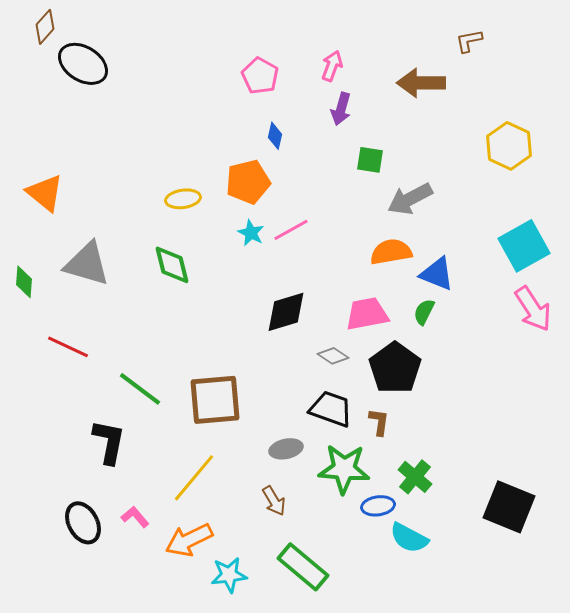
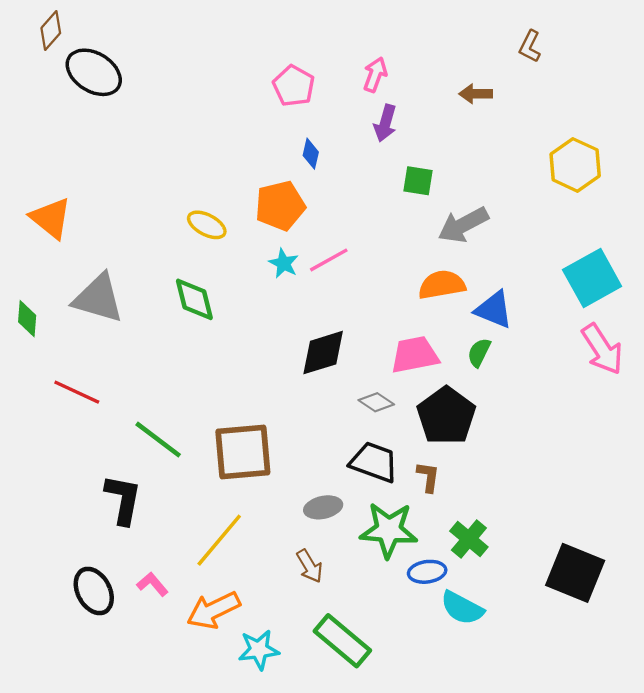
brown L-shape: (469, 41) -> (530, 46), turned -52
brown arrow: (421, 83) -> (476, 94), size x0.6
yellow ellipse: (183, 199) -> (207, 225), turned 36

